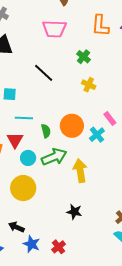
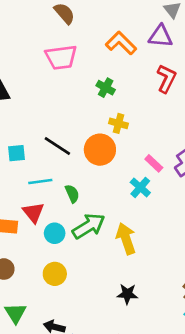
orange L-shape: (100, 26) -> (121, 43), turned 140
black line: (44, 73) -> (57, 146), moved
orange circle: (72, 126) -> (100, 150), moved
yellow circle: (23, 188) -> (55, 274), size x0.7

